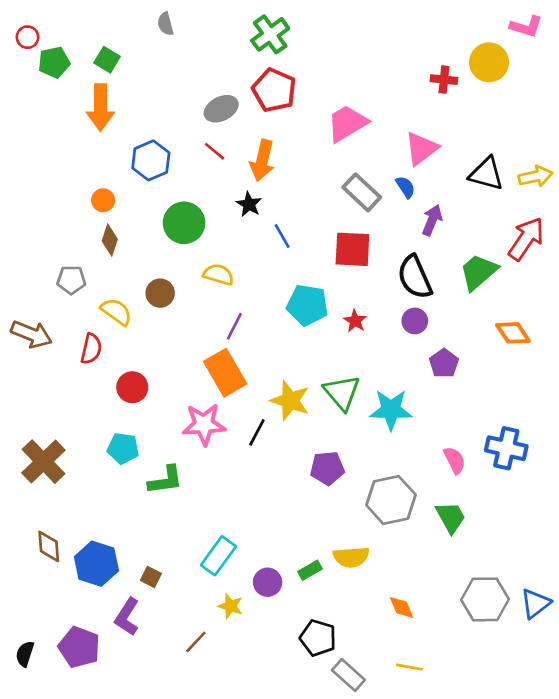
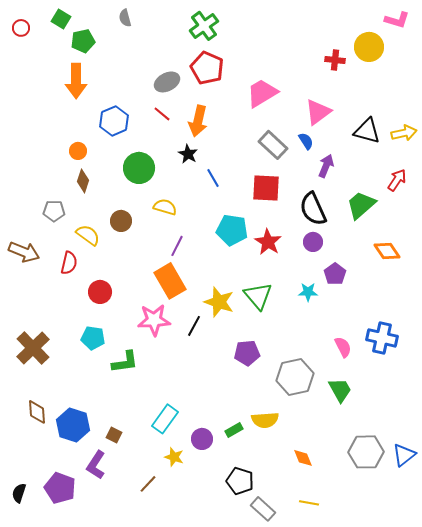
green square: (107, 60) -> (61, 19), moved
green pentagon: (54, 62) -> (83, 41), moved
red arrow: (526, 239) -> (397, 180), size x0.7
red star: (355, 321) -> (268, 242), size x1.5
cyan star: (391, 410) -> (308, 292), moved, size x0.6

